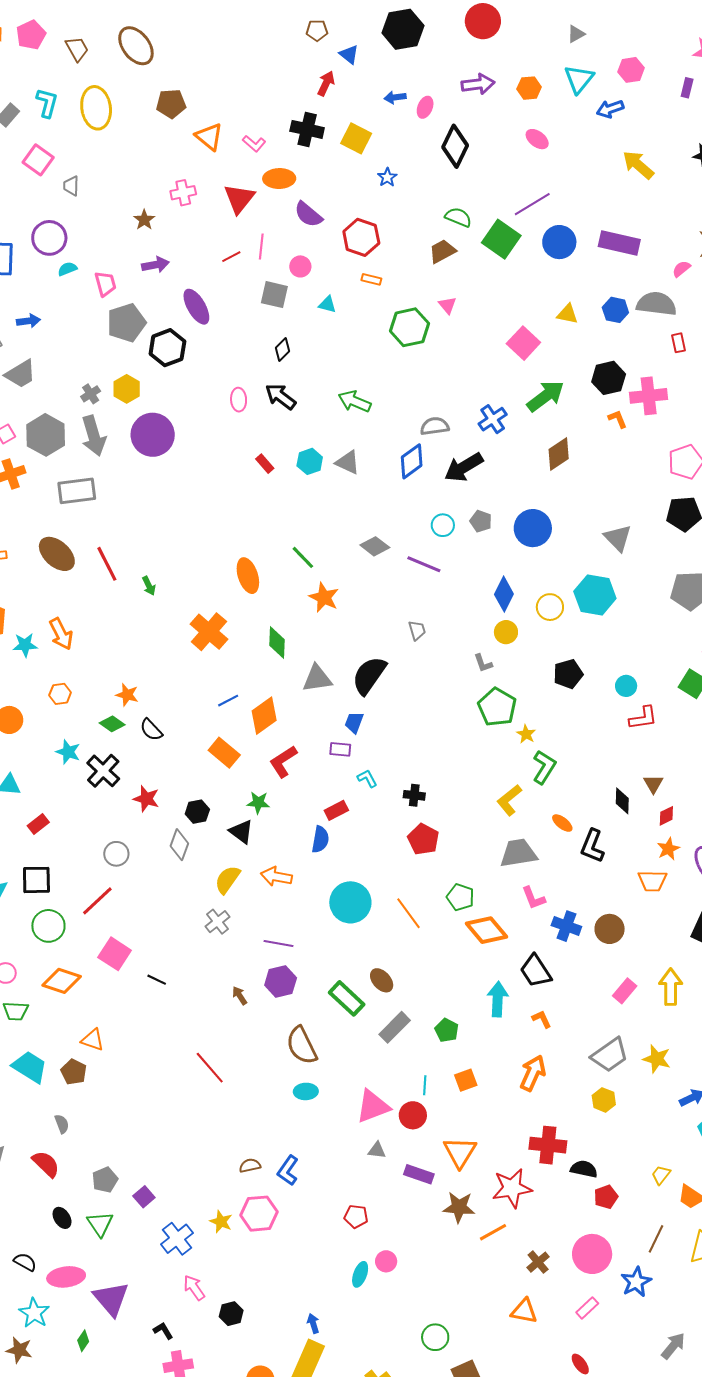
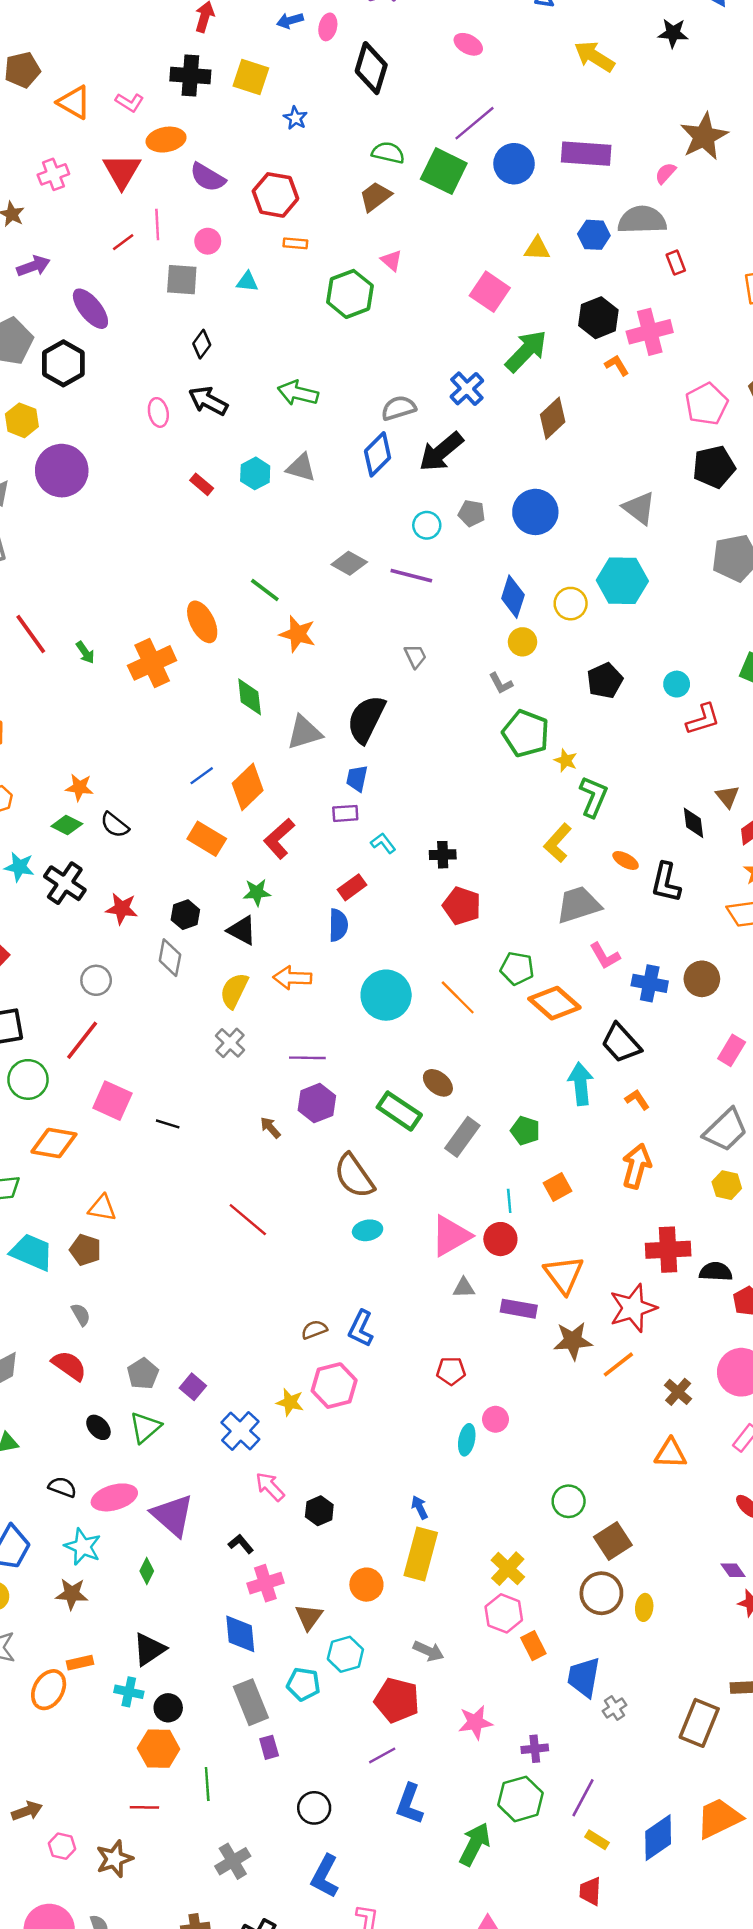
orange cross: (209, 632) -> (152, 663), moved, turned 33
green triangle: (100, 1224) -> (145, 1427), turned 32

